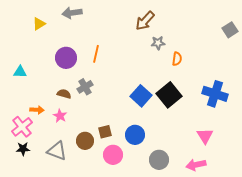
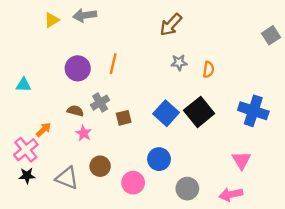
yellow triangle: (39, 24) -> (52, 20), moved
gray star: (158, 43) -> (179, 62), moved
orange arrow: (37, 110) -> (44, 130), turned -48
pink star: (60, 116) -> (84, 133), moved
brown square: (105, 132) -> (124, 118), moved

